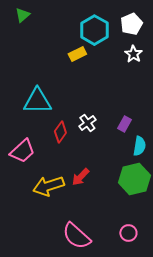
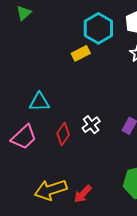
cyan triangle: (37, 101) -> (39, 102), size x0.7
pink trapezoid: (22, 151) -> (24, 137), moved
red arrow: (80, 177) -> (83, 194), moved

